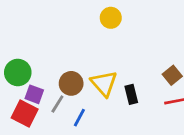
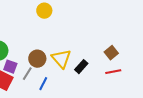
yellow circle: (111, 18) -> (44, 11), moved
black rectangle: (131, 94) -> (81, 67), turned 56

